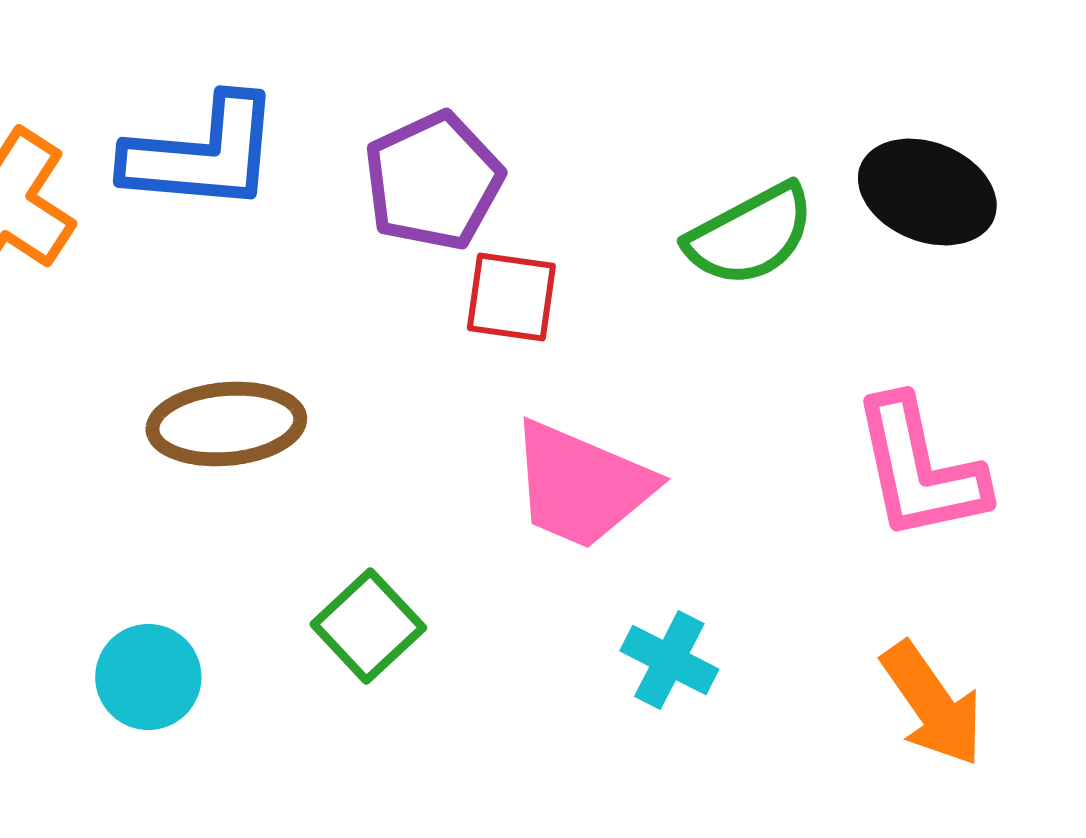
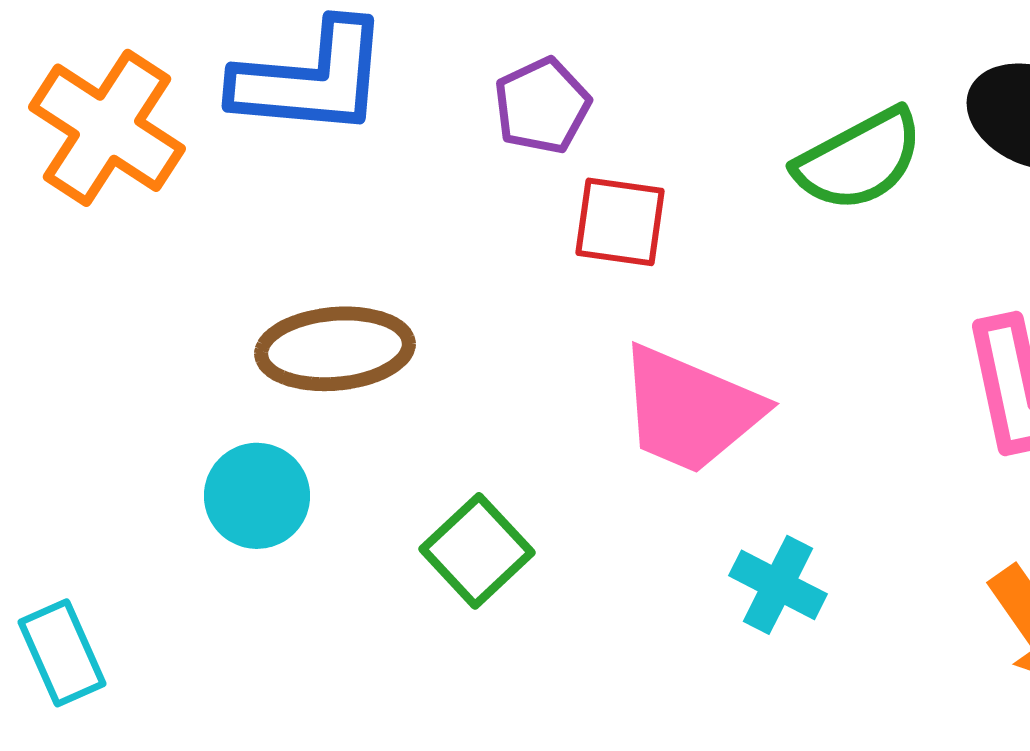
purple pentagon: (433, 181) -> (542, 106), size x0.7
cyan circle: (148, 677) -> (257, 496), moved

